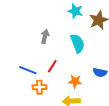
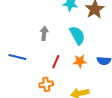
blue line: (28, 70) -> (17, 57), moved
orange star: (75, 81) -> (80, 61), moved

